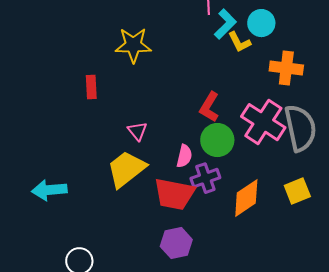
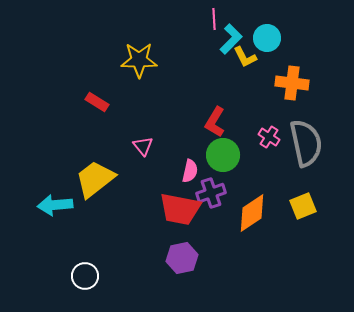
red rectangle: (91, 87) -> (97, 102), turned -55
pink cross: (263, 122) -> (269, 137), size x0.5
yellow trapezoid: (126, 169) -> (95, 179), moved

